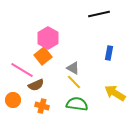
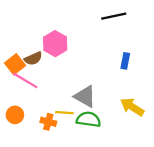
orange square: (43, 56) -> (15, 64), moved
gray triangle: (73, 68) -> (85, 96), moved, size x1.5
yellow line: (74, 82) -> (64, 113), moved, turned -42
brown semicircle: (36, 85) -> (33, 59), moved

